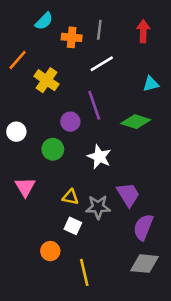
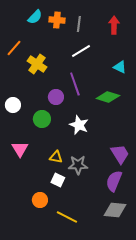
orange cross: (72, 37) -> (57, 20), moved
cyan triangle: (151, 84) -> (120, 67), turned 40
purple trapezoid: (128, 194) -> (120, 154), moved
yellow line: (84, 272) -> (67, 217), turned -50

